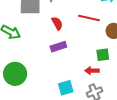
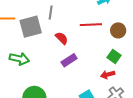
green square: (103, 55) -> (114, 56), turned -32

